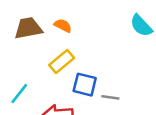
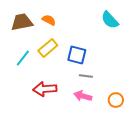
blue square: (85, 85) -> (77, 55), moved
cyan line: (19, 94) -> (23, 58), moved

